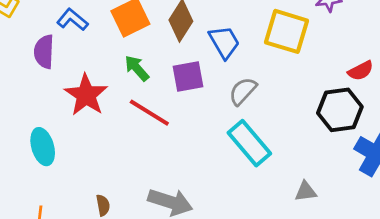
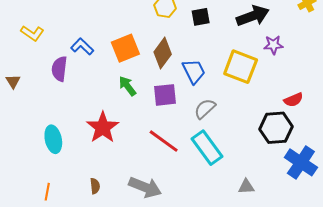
red star: (86, 95) -> (103, 127), moved
red line: (149, 113) -> (164, 141), moved

